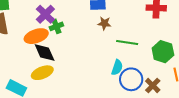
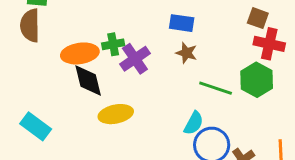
purple cross: (45, 14) -> (135, 59), moved
green hexagon: (163, 52) -> (257, 80), moved
yellow ellipse: (42, 73) -> (116, 114), moved

